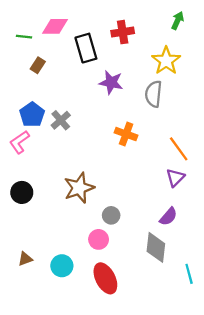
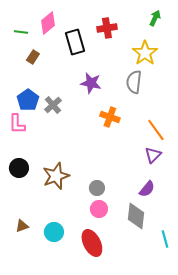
pink diamond: (55, 26) -> (48, 23), turned -40
purple star: (111, 82) -> (91, 83), moved
pink L-shape: (19, 142) -> (17, 124), turned -55
brown star: (79, 188) -> (56, 176), moved
pink circle: (99, 239) -> (99, 209), moved

